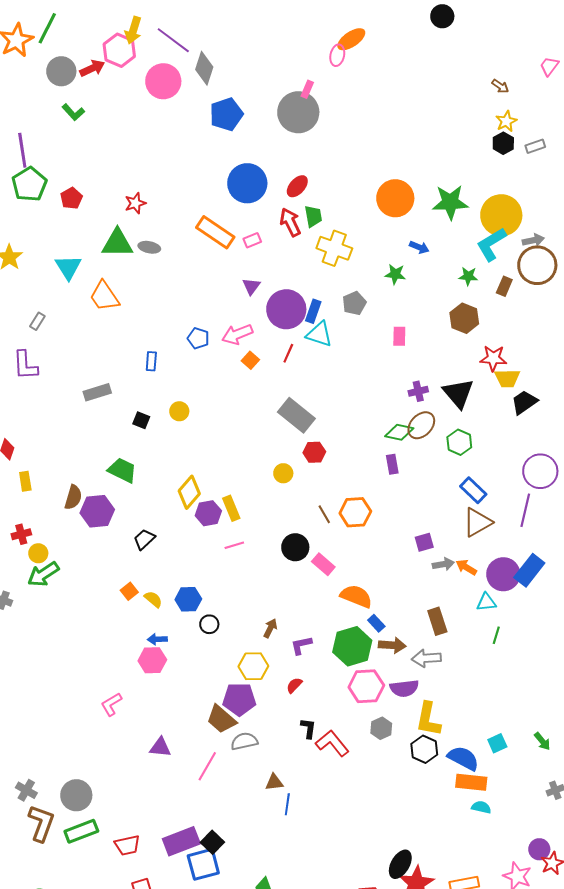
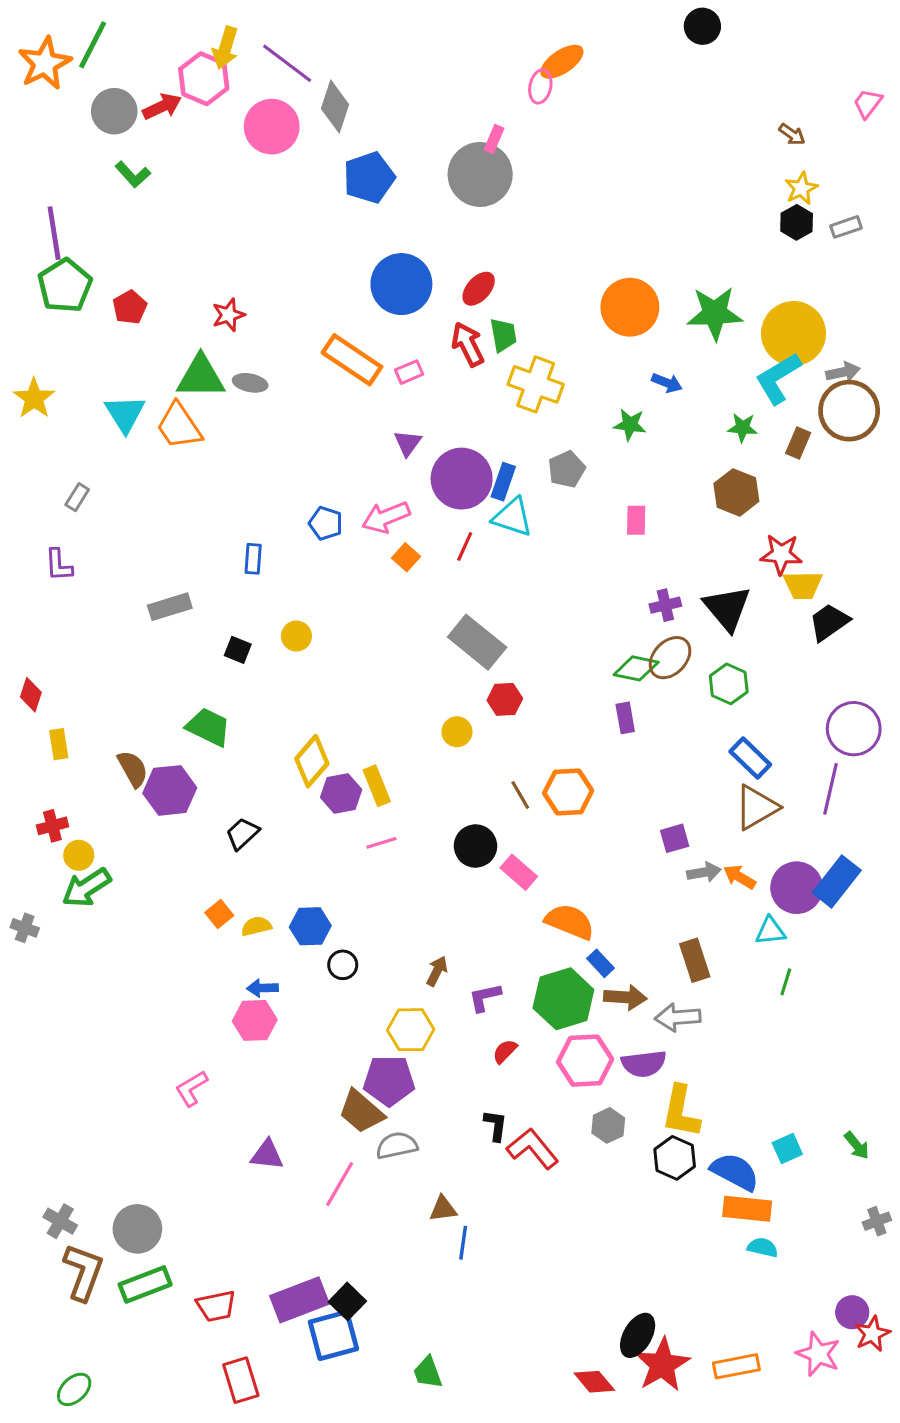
orange trapezoid: (104, 296) -> (179, 426), moved
purple L-shape: (25, 365) -> (59, 565), size x0.7
brown semicircle: (73, 497) -> (133, 769), turned -45
yellow semicircle: (153, 599) -> (256, 926), turned -54
red semicircle: (294, 685) -> (505, 1051), moved

